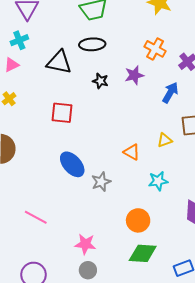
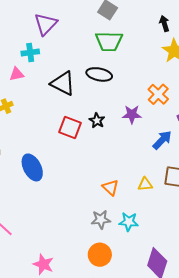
black star: (100, 81) -> (97, 120), moved
red square: (62, 113) -> (70, 127), moved
blue ellipse: (72, 164) -> (32, 167), moved
gray star: (101, 182) -> (101, 220), moved

